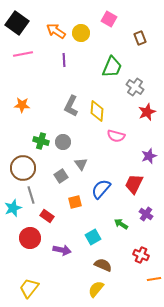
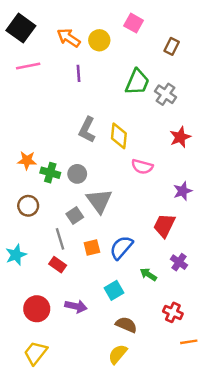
brown rectangle: (140, 38) -> (172, 46), turned 48
gray cross: (135, 87) -> (165, 94), moved
orange star: (22, 105) -> (27, 160), moved
gray triangle: (81, 164) -> (99, 201), size x1.6
brown circle: (23, 168) -> (28, 206), size x0.7
blue semicircle: (101, 189) -> (121, 247), moved
gray line: (31, 195) -> (60, 239), moved
red circle: (30, 238) -> (37, 309), moved

